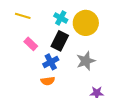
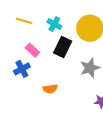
cyan cross: (61, 18) -> (54, 24), moved
blue cross: (51, 62) -> (22, 69), moved

